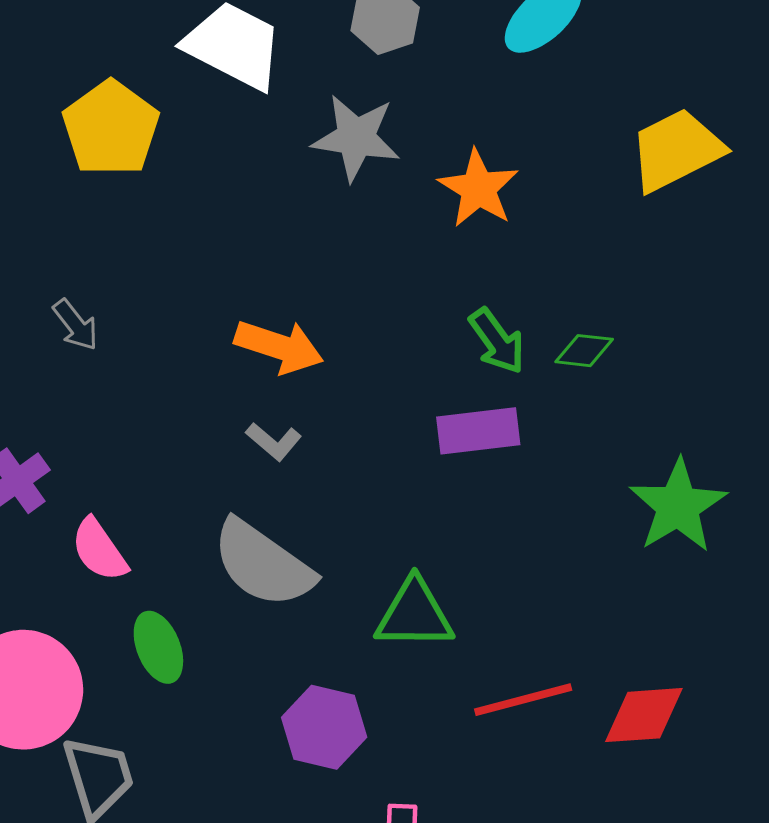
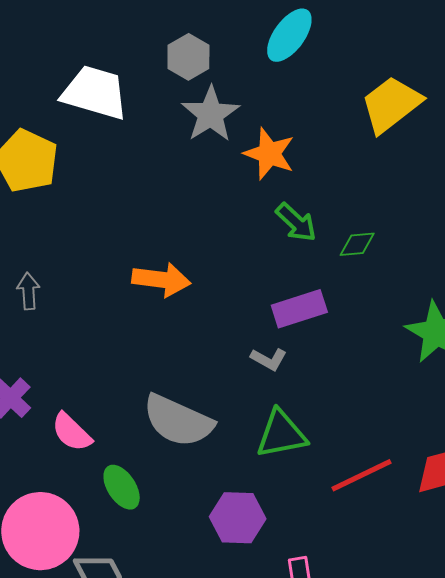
gray star: (356, 138) -> (211, 114), moved, turned -30
gray arrow: (76, 325) -> (28, 291), turned -135
green arrow: (497, 341) -> (296, 222), moved
gray L-shape: (274, 441) -> (269, 359), moved

